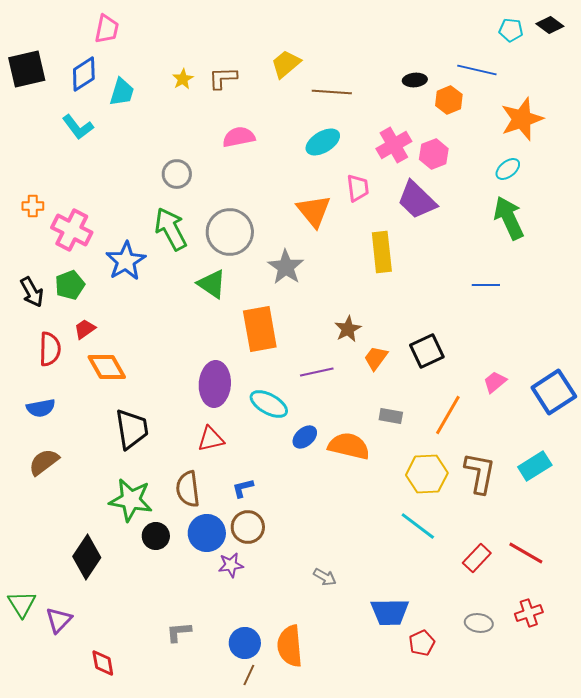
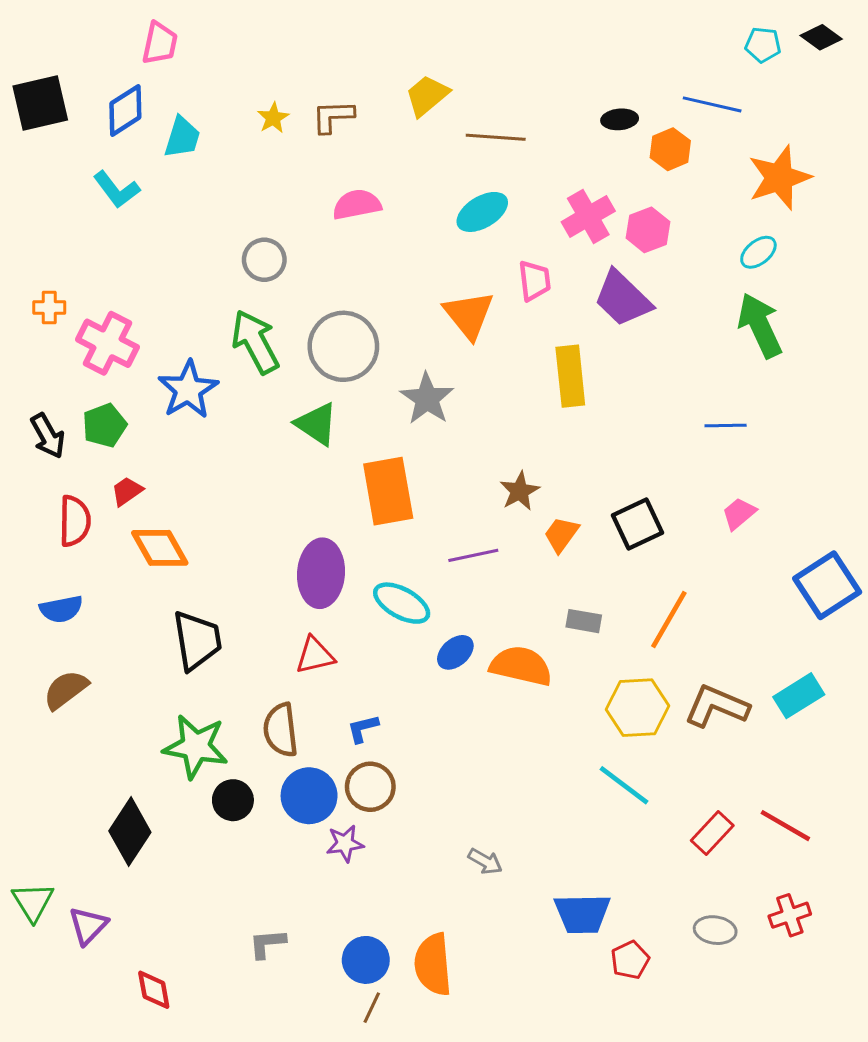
pink trapezoid: (495, 382) -> (739, 514), moved
brown L-shape: (480, 473) -> (717, 706), turned -78

